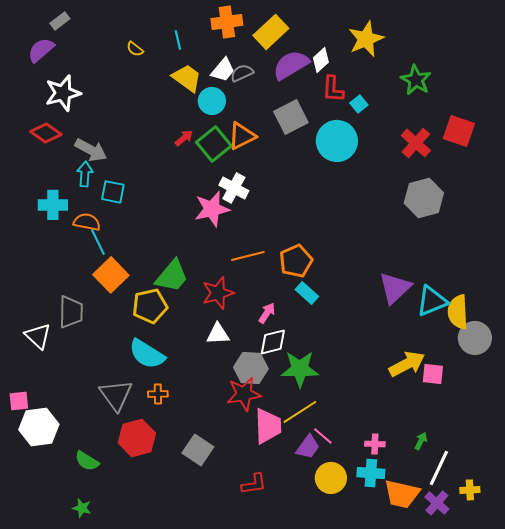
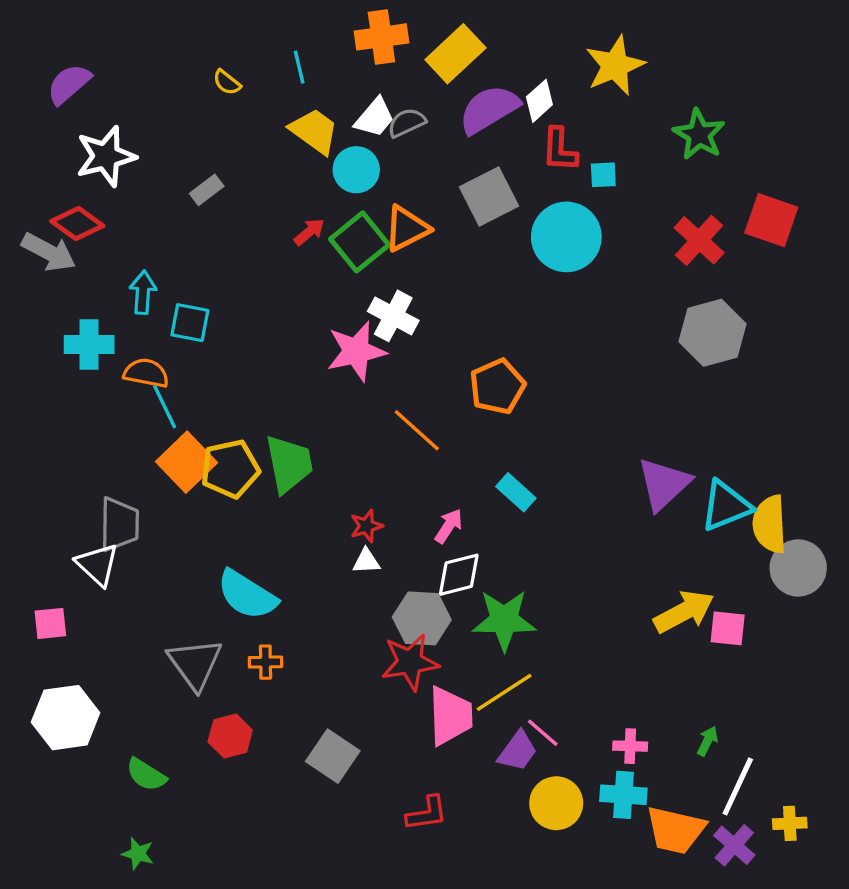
gray rectangle: (60, 21) -> (207, 190), moved
cyan square: (359, 104) -> (603, 175), turned 36
gray arrow: (91, 150) -> (49, 252), moved
orange line: (248, 256) -> (417, 430), turned 56
orange pentagon: (296, 261) -> (497, 386), moved
green trapezoid: (172, 276) -> (289, 464), turned -51
red star: (218, 293) -> (366, 526), moved, size x0.6
yellow pentagon: (150, 306) -> (230, 469), moved
white triangle: (218, 334) -> (366, 561), size x0.7
white triangle: (38, 336) -> (97, 565), moved
pink square: (19, 401) -> (50, 623), moved
red hexagon: (137, 438) -> (230, 736), size x0.7

